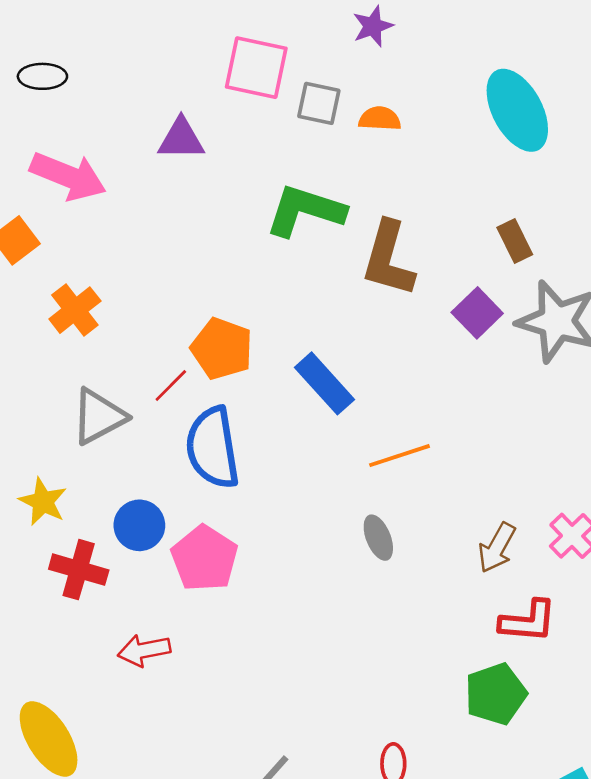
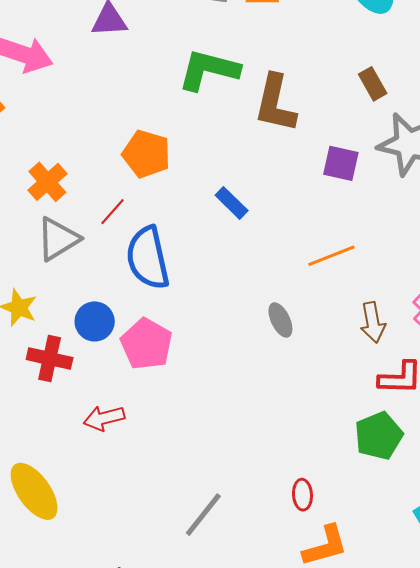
orange cross: (75, 310) -> (47, 182), moved
purple square: (477, 313) -> (341, 163), moved, turned -30
orange pentagon: (222, 349) -> (146, 154), moved
blue rectangle: (324, 383) -> (232, 203), size x0.7
orange line: (399, 456) -> (331, 256), moved
brown arrow: (497, 548) -> (373, 322), turned -36

